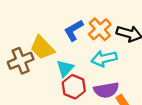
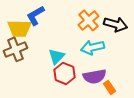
blue L-shape: (74, 30) -> (35, 15), moved
yellow trapezoid: (42, 48) -> (19, 28), moved, turned -45

